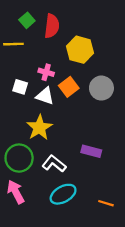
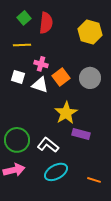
yellow line: (13, 44) -> (22, 45), moved
yellow hexagon: (80, 50) -> (90, 32), moved
yellow star: (39, 128) -> (66, 113), moved
pink arrow: (16, 192) -> (14, 170), turned 105

